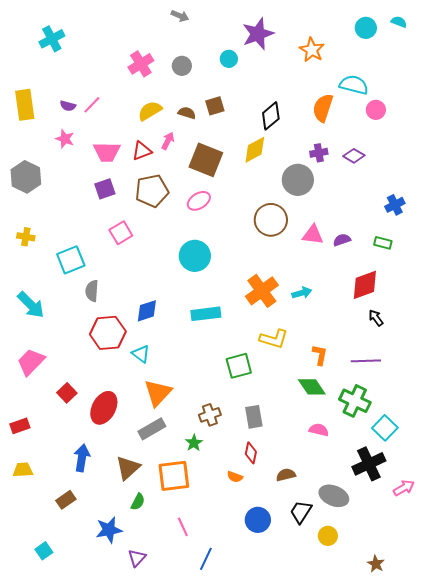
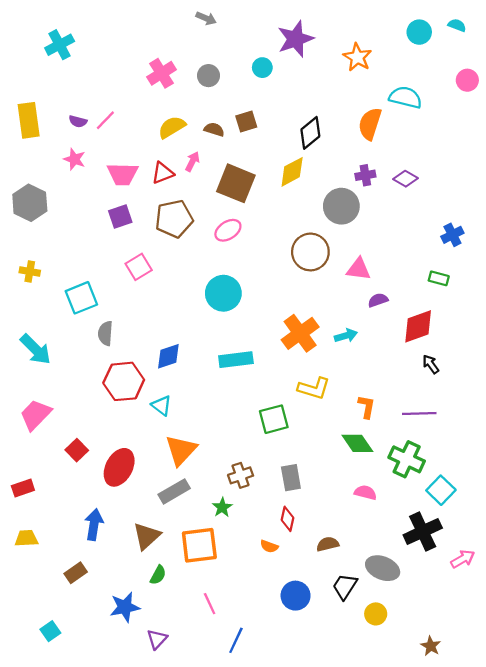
pink circle: (376, 110) -> (467, 80), moved
purple semicircle: (342, 240) -> (378, 300), moved

